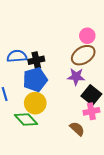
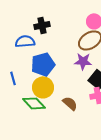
black cross: (36, 60) -> (42, 25), moved
brown semicircle: (77, 129) -> (70, 103), moved

